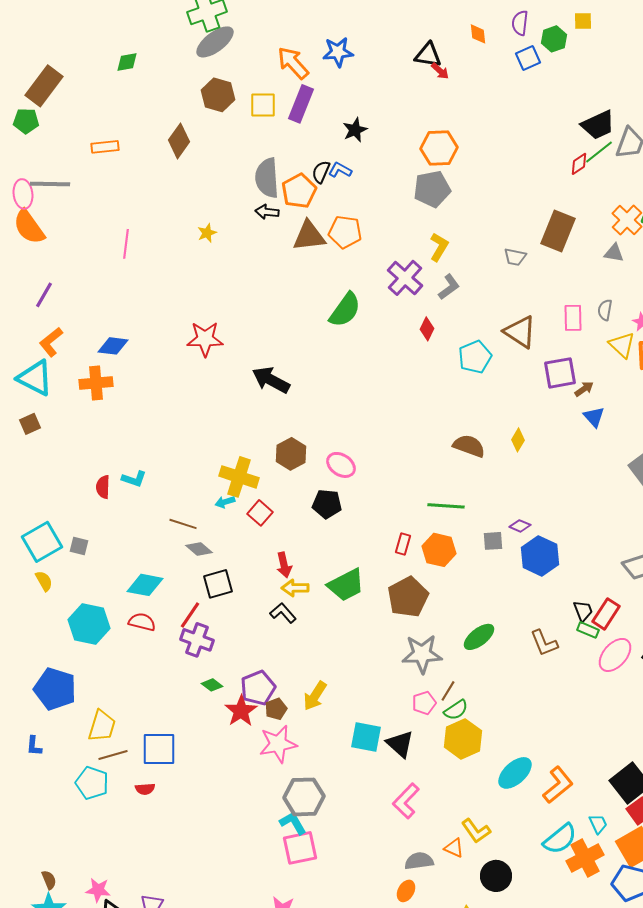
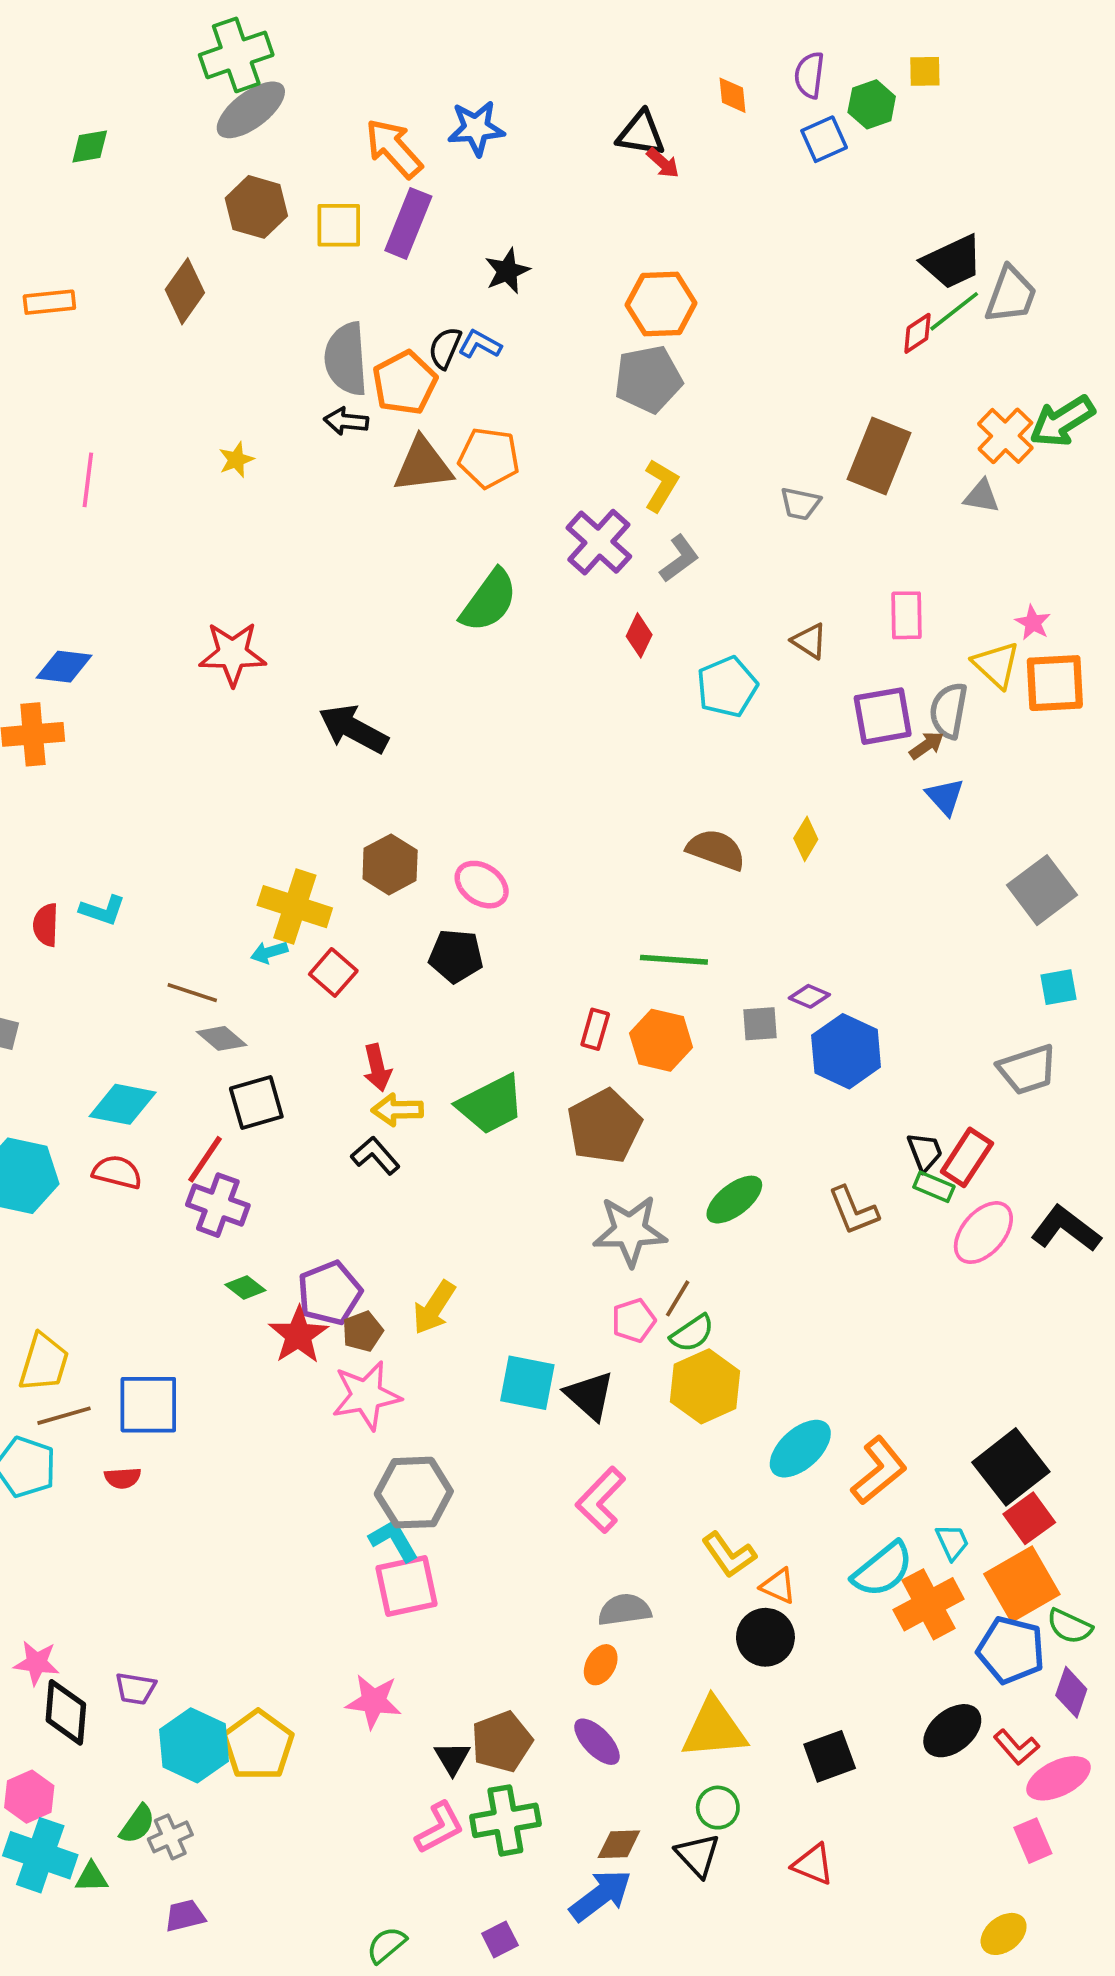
gray semicircle: (605, 310) -> (949, 711), moved, size x1.4
brown triangle: (520, 332) -> (809, 641), size x0.6
orange triangle: (454, 848) -> (778, 1586), moved

